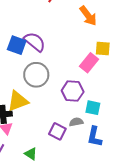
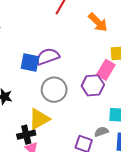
purple semicircle: (35, 42) -> (48, 56), turned -50
purple hexagon: (73, 91) -> (93, 85), moved

